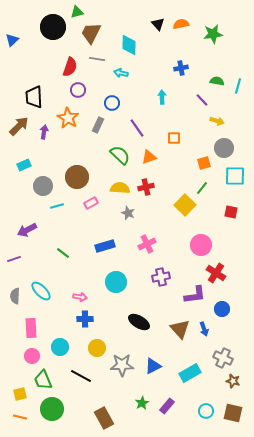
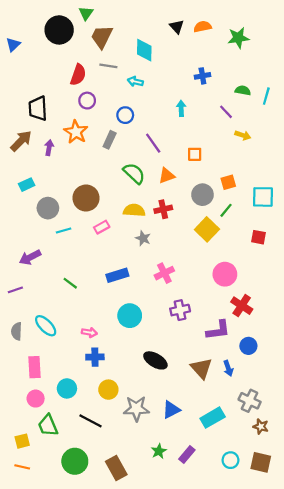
green triangle: (77, 12) -> (86, 13), turned -40
gray circle: (224, 148) -> (202, 195), moved
green circle: (52, 409) -> (75, 461), moved

